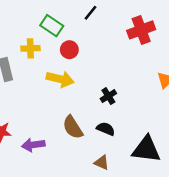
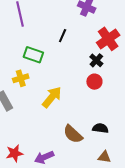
red circle: (69, 50) -> (94, 82), moved
yellow arrow: (60, 79) -> (52, 97), turned -50
black cross: (108, 96) -> (96, 60), moved

